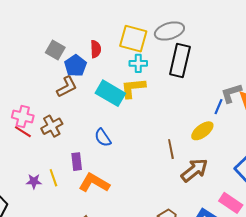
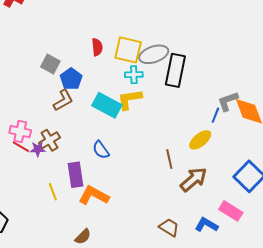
gray ellipse: (169, 31) -> (154, 54), moved
red semicircle: (96, 49) -> (97, 47), moved
purple rectangle: (77, 162) -> (75, 175), size x1.4
purple star: (34, 181) -> (38, 149), moved

